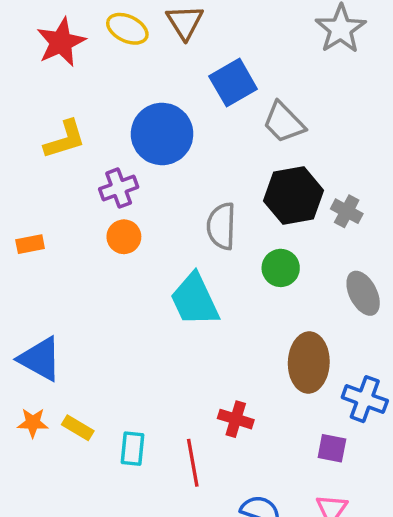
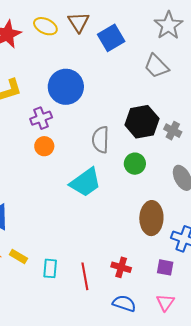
blue square: (233, 83) -> (111, 38), moved
gray trapezoid: (284, 122) -> (156, 66), moved
cyan trapezoid: (195, 300) -> (85, 182), turned -100
red cross: (236, 419) -> (121, 267), moved

